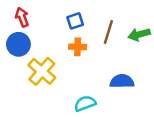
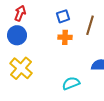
red arrow: (22, 17) -> (20, 13), turned 42
yellow cross: (42, 71) -> (21, 68), moved

